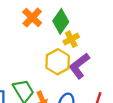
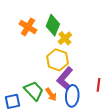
purple L-shape: (79, 66) -> (65, 78), moved

